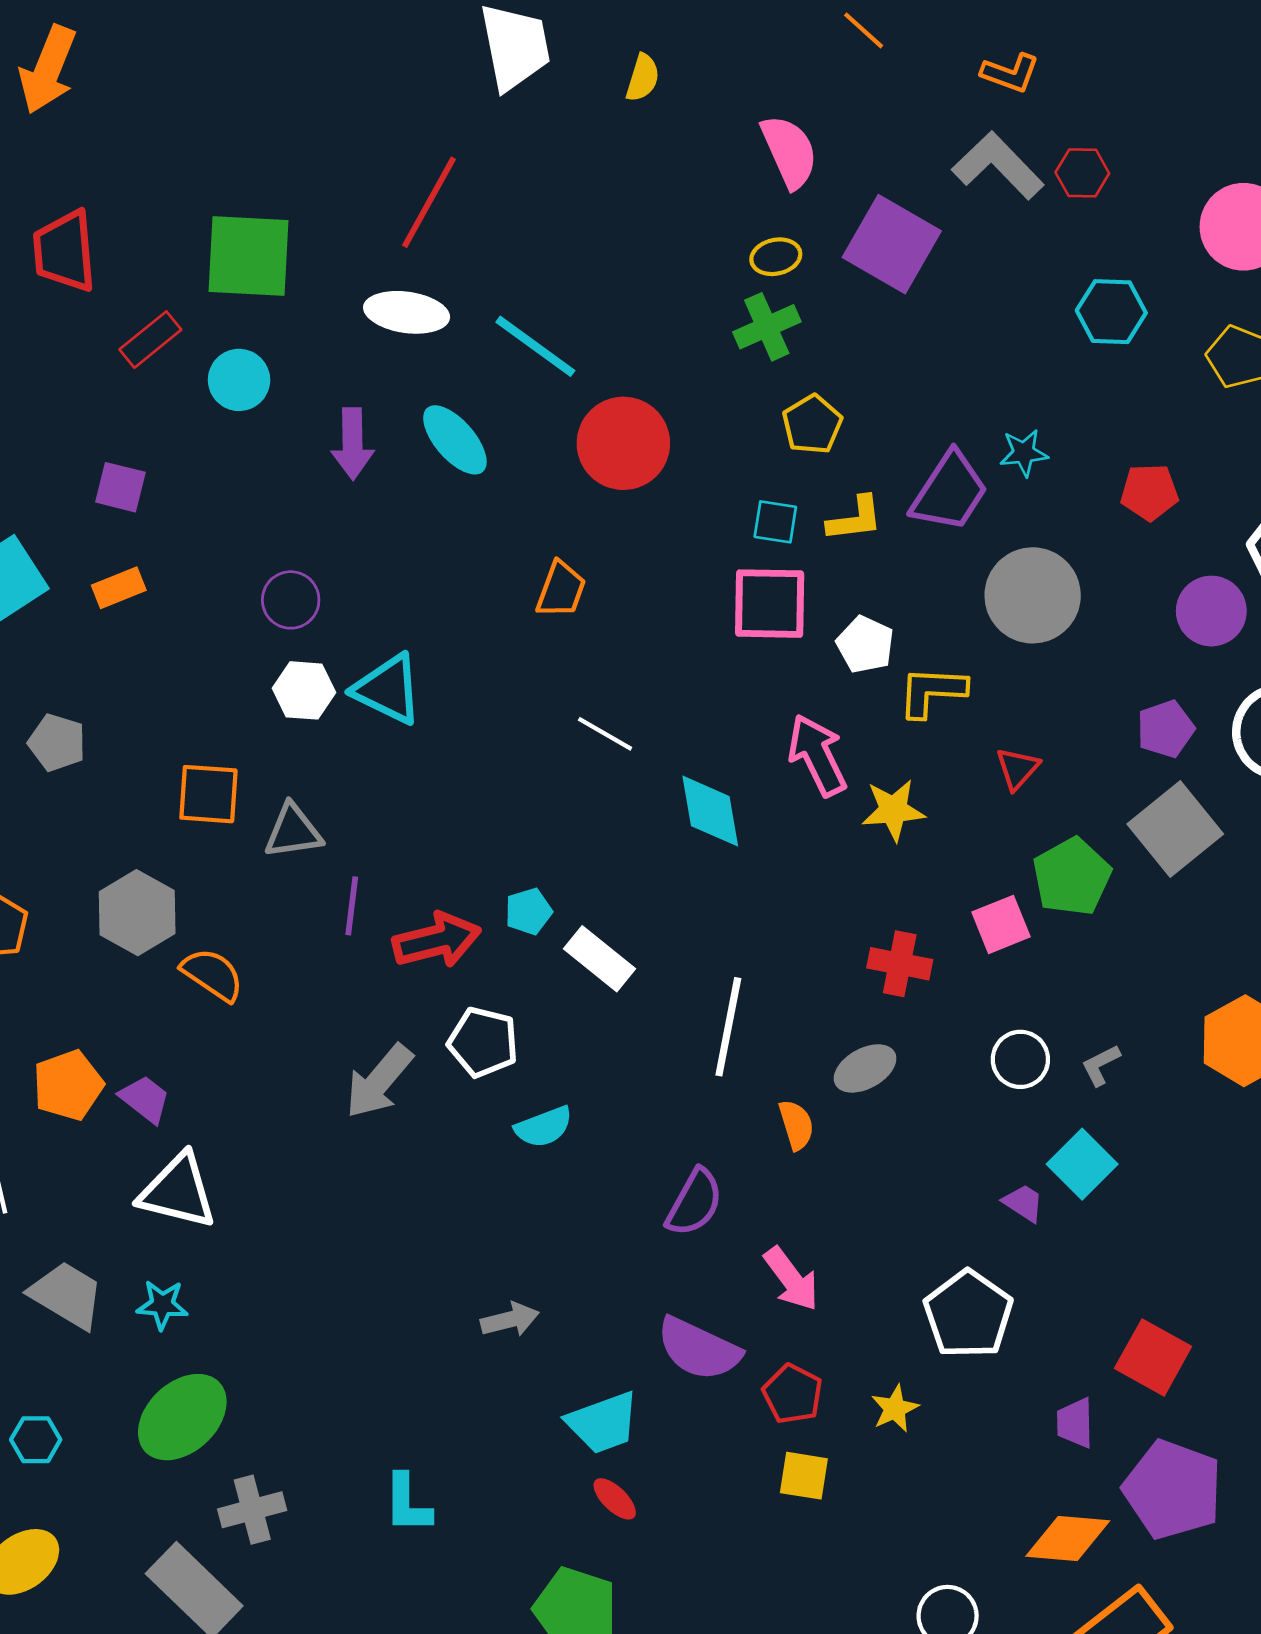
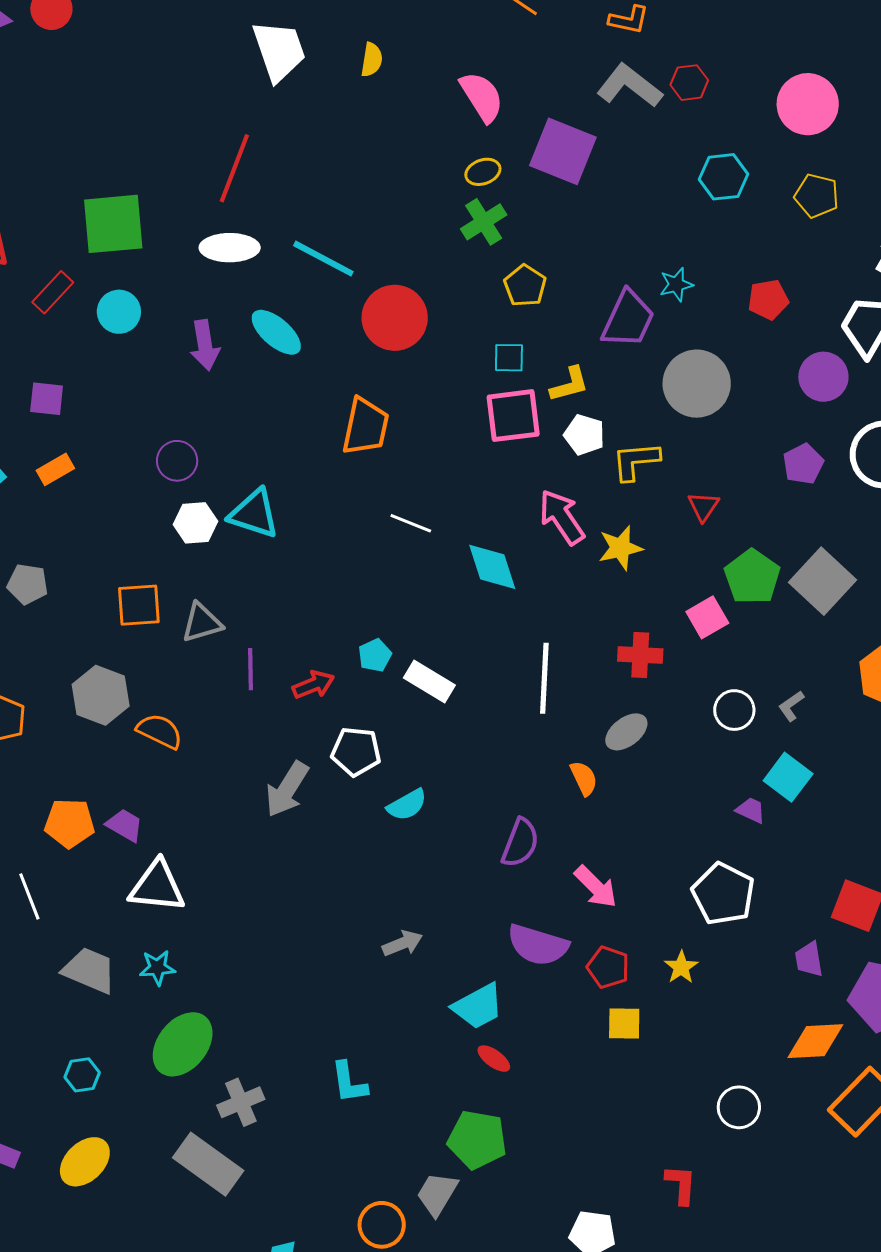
yellow L-shape: (855, 519) -> (570, 384), moved
orange trapezoid: (561, 590) -> (365, 427), size x1.4
gray square: (1175, 829) -> (823, 581), moved
red arrow: (437, 940) -> (313, 685), size x0.7
white line: (728, 1027) -> (544, 678), moved
orange pentagon: (68, 1085) -> (69, 823), turned 30

